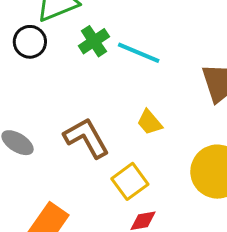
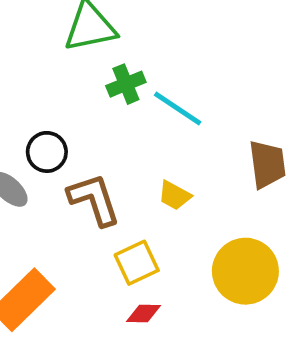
black circle: (30, 42) -> (47, 152), moved
yellow trapezoid: (150, 122) -> (175, 195), turned -32

